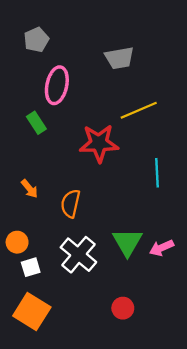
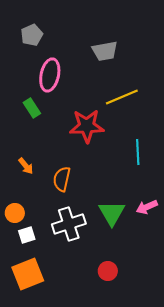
pink arrow: (161, 248) -> (147, 207), moved
white cross: (78, 255) -> (69, 224), turned 32
orange square: (32, 312) -> (28, 274), turned 36

